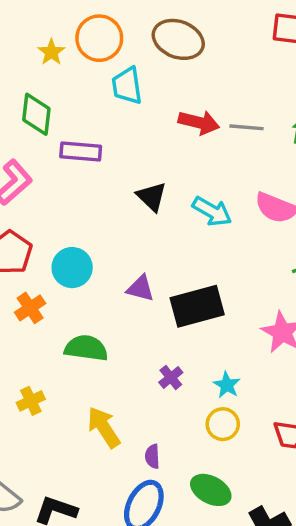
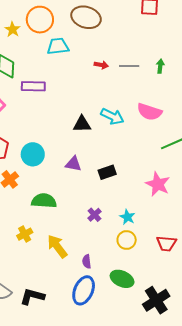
cyan trapezoid: (127, 86) -> (58, 46), turned 95
red arrow: (199, 122) -> (101, 65), size x0.6
black triangle: (152, 197) -> (82, 124), moved, turned -42
black rectangle: (197, 306) -> (107, 172), size x0.6
yellow cross: (31, 401) -> (25, 234), moved

